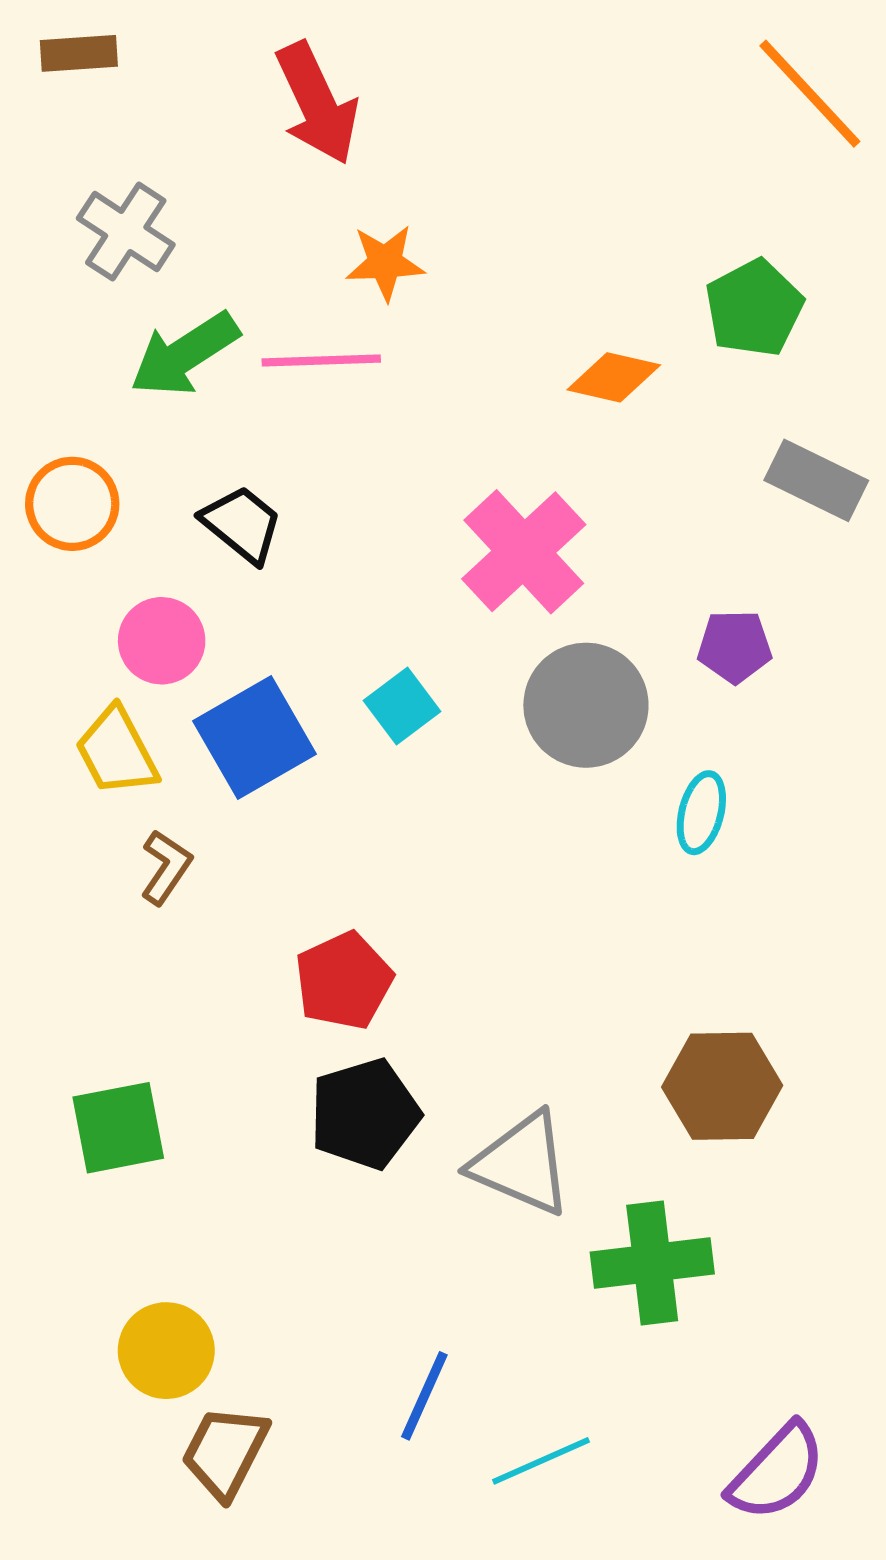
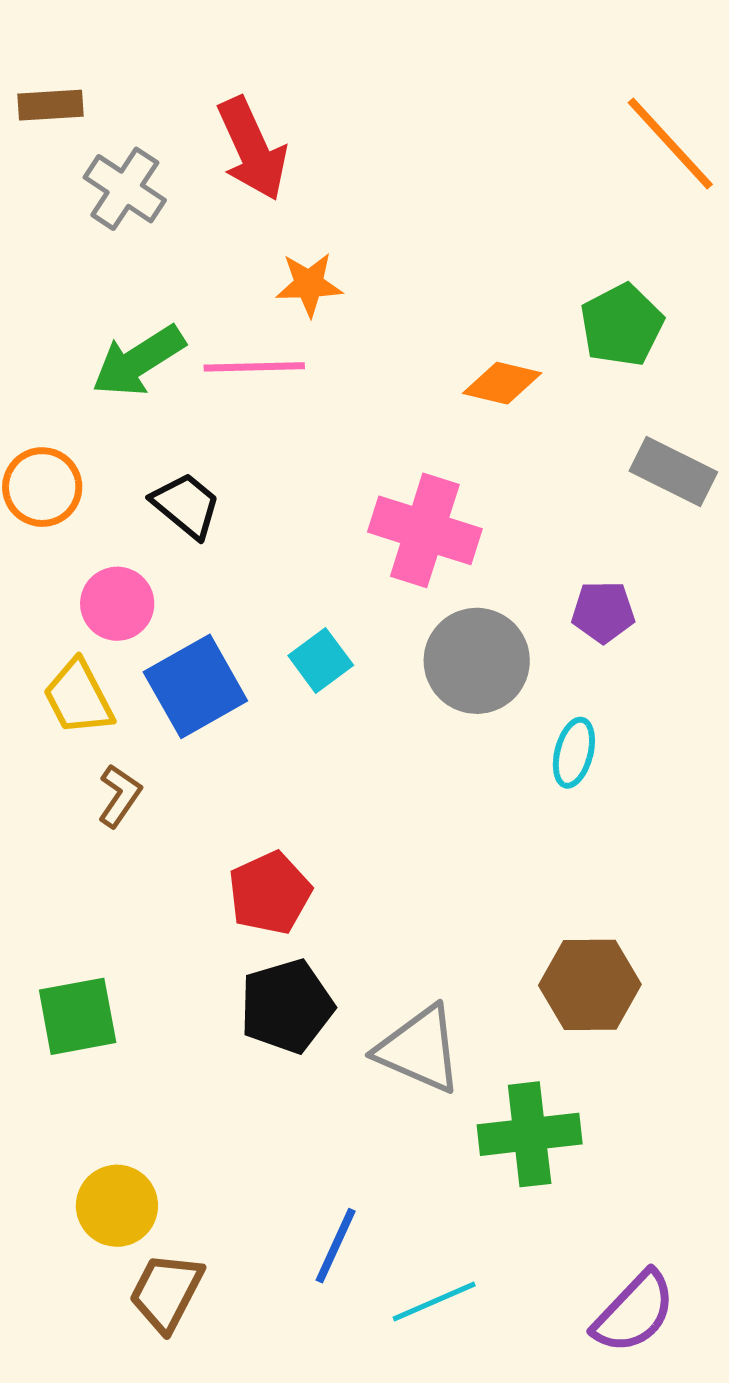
gray cross: (126, 232) -> (125, 189), moved
pink cross: (524, 552) -> (425, 530), turned -30

